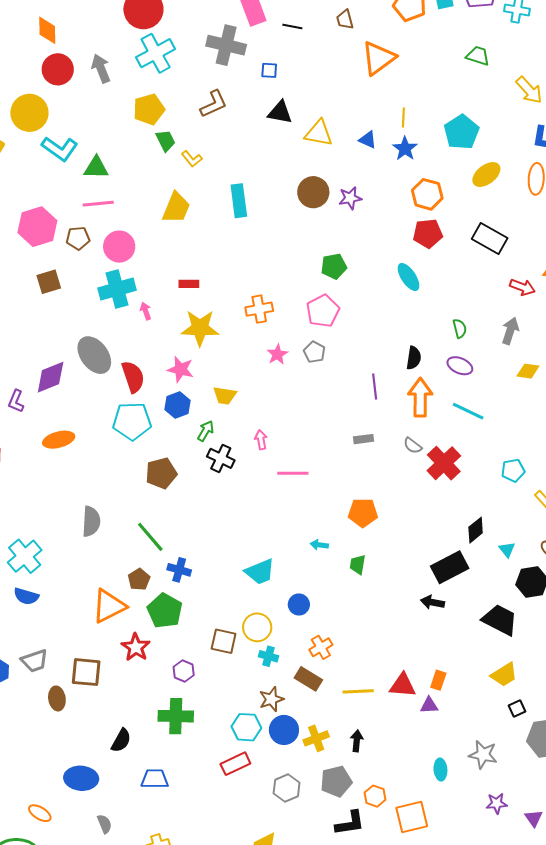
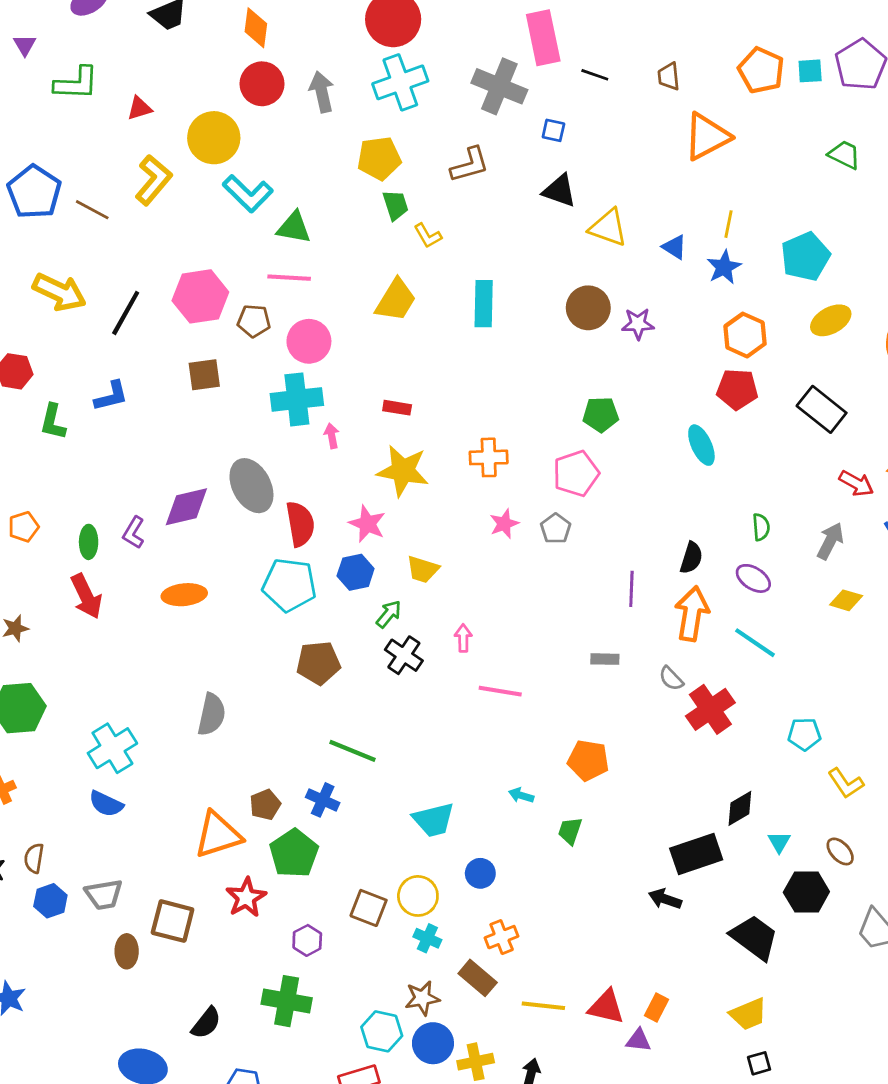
green line: (150, 537) -> (353, 751), moved, turned -36

